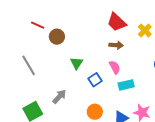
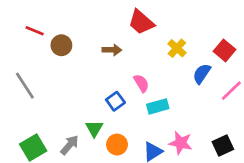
yellow cross: (145, 30) -> (177, 48), moved
brown arrow: (116, 45) -> (112, 50), moved
green triangle: (77, 63) -> (94, 128), moved
gray arrow: (59, 97) -> (70, 145), moved

